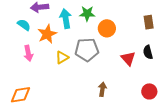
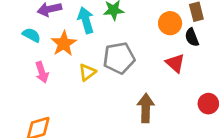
orange circle: (107, 28) -> (170, 23), moved
black semicircle: (148, 52) -> (192, 37), moved
brown arrow: (102, 89) -> (146, 108), size x1.5

